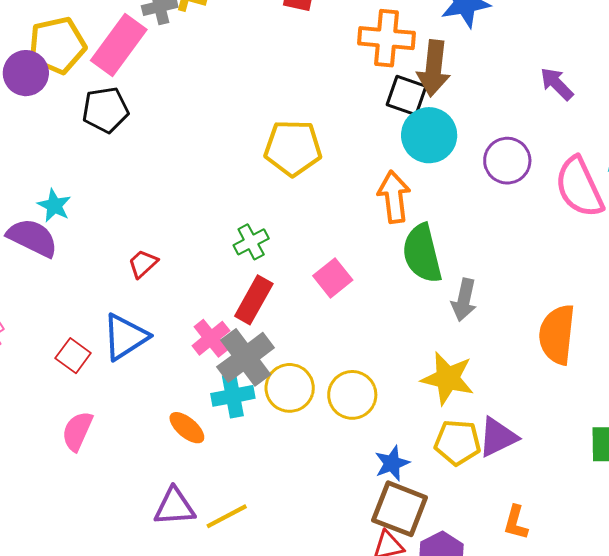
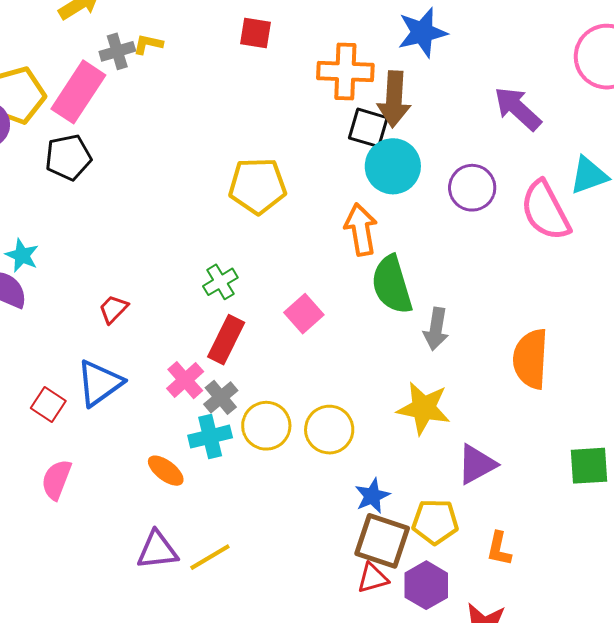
purple arrow: (557, 84) -> (518, 109), size x1.4
gray cross: (246, 357) -> (221, 397), size x0.6
yellow pentagon: (458, 442) -> (435, 522), moved

